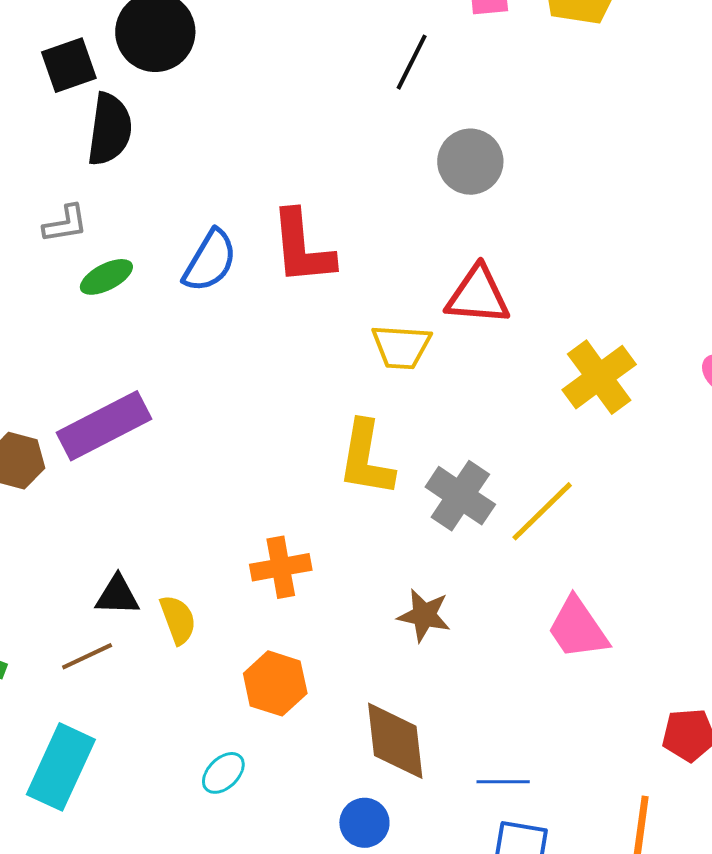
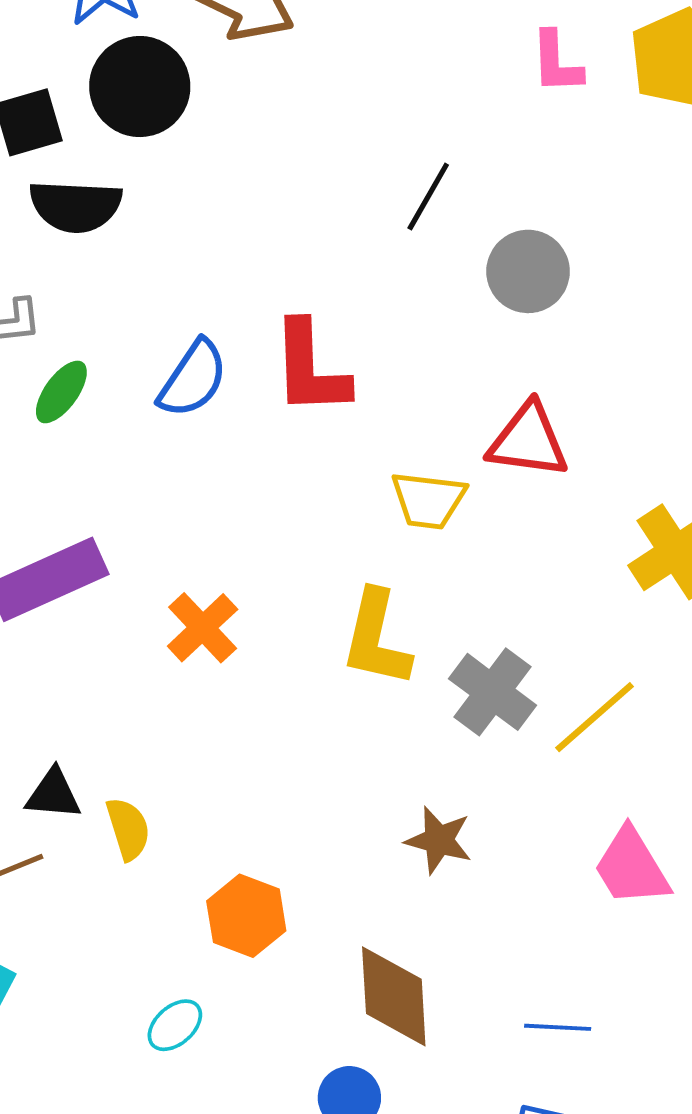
black line: (412, 62) -> (428, 197), moved
black semicircle: (110, 129) -> (76, 206), turned 82
green ellipse: (106, 277) -> (61, 392), turned -30
orange cross: (281, 567) -> (203, 628), moved, turned -36
blue line: (503, 782) -> (558, 1027), moved

